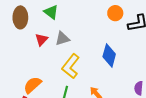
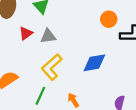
blue diamond: (109, 55) -> (94, 63), turned 55

